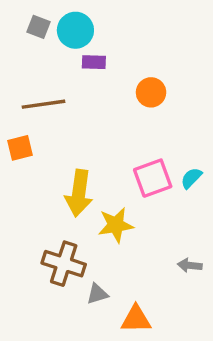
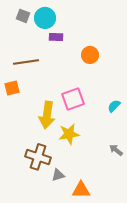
pink square: (153, 178) -> (73, 99), moved
gray arrow: (190, 265) -> (116, 150), moved, turned 32

